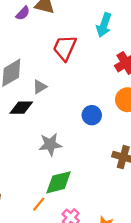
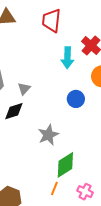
cyan arrow: (104, 25) -> (67, 58), moved
red trapezoid: (65, 48) -> (51, 20), moved

